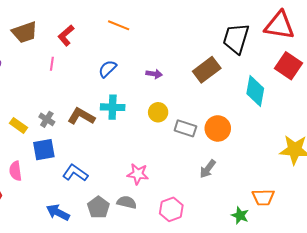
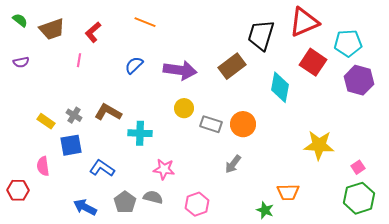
red triangle: (279, 25) -> (304, 22), turned -32
purple arrow: (154, 74) -> (180, 70), size x2.0
cyan cross: (113, 107) -> (140, 133), moved

